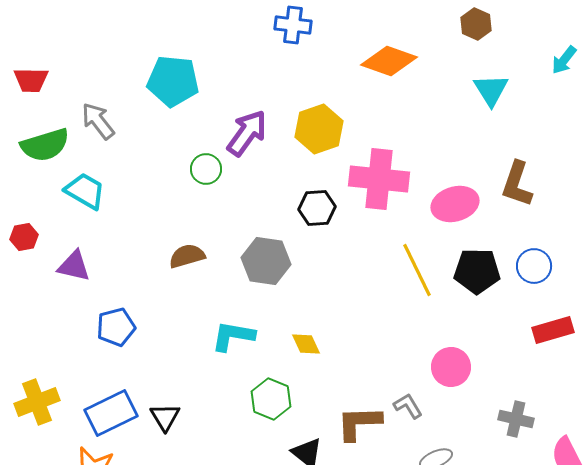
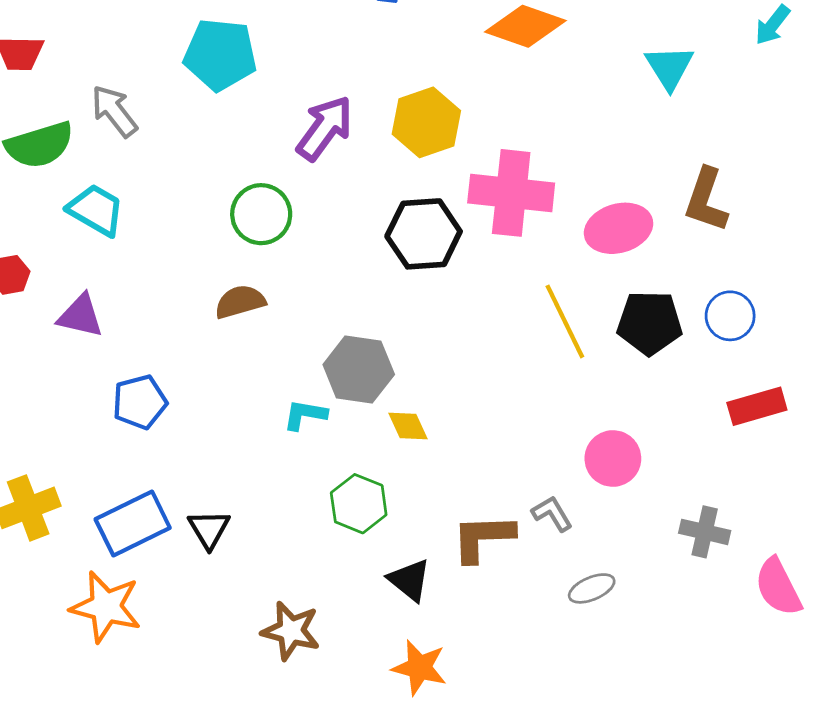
green circle: (206, 169) -> (261, 214), moved, size x1.4
black hexagon: (317, 208) -> (424, 234), size x1.4
gray hexagon: (266, 261) -> (359, 370), moved
cyan L-shape: (233, 336) -> (305, 415), size x0.7

